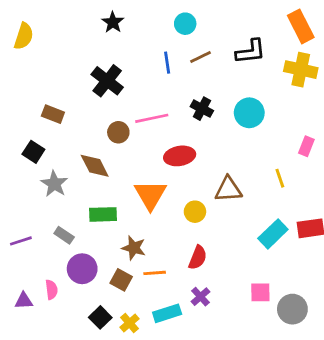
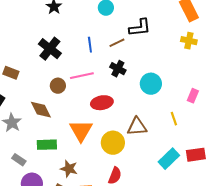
black L-shape: (251, 52) -> (140, 28), moved
brown line: (200, 57) -> (117, 43), moved
blue line: (167, 63) -> (90, 45), moved
yellow cross: (301, 70) -> (189, 41), size x0.7
cyan circle: (249, 113) -> (151, 84), moved
yellow circle: (195, 212) -> (113, 143), size x1.5

